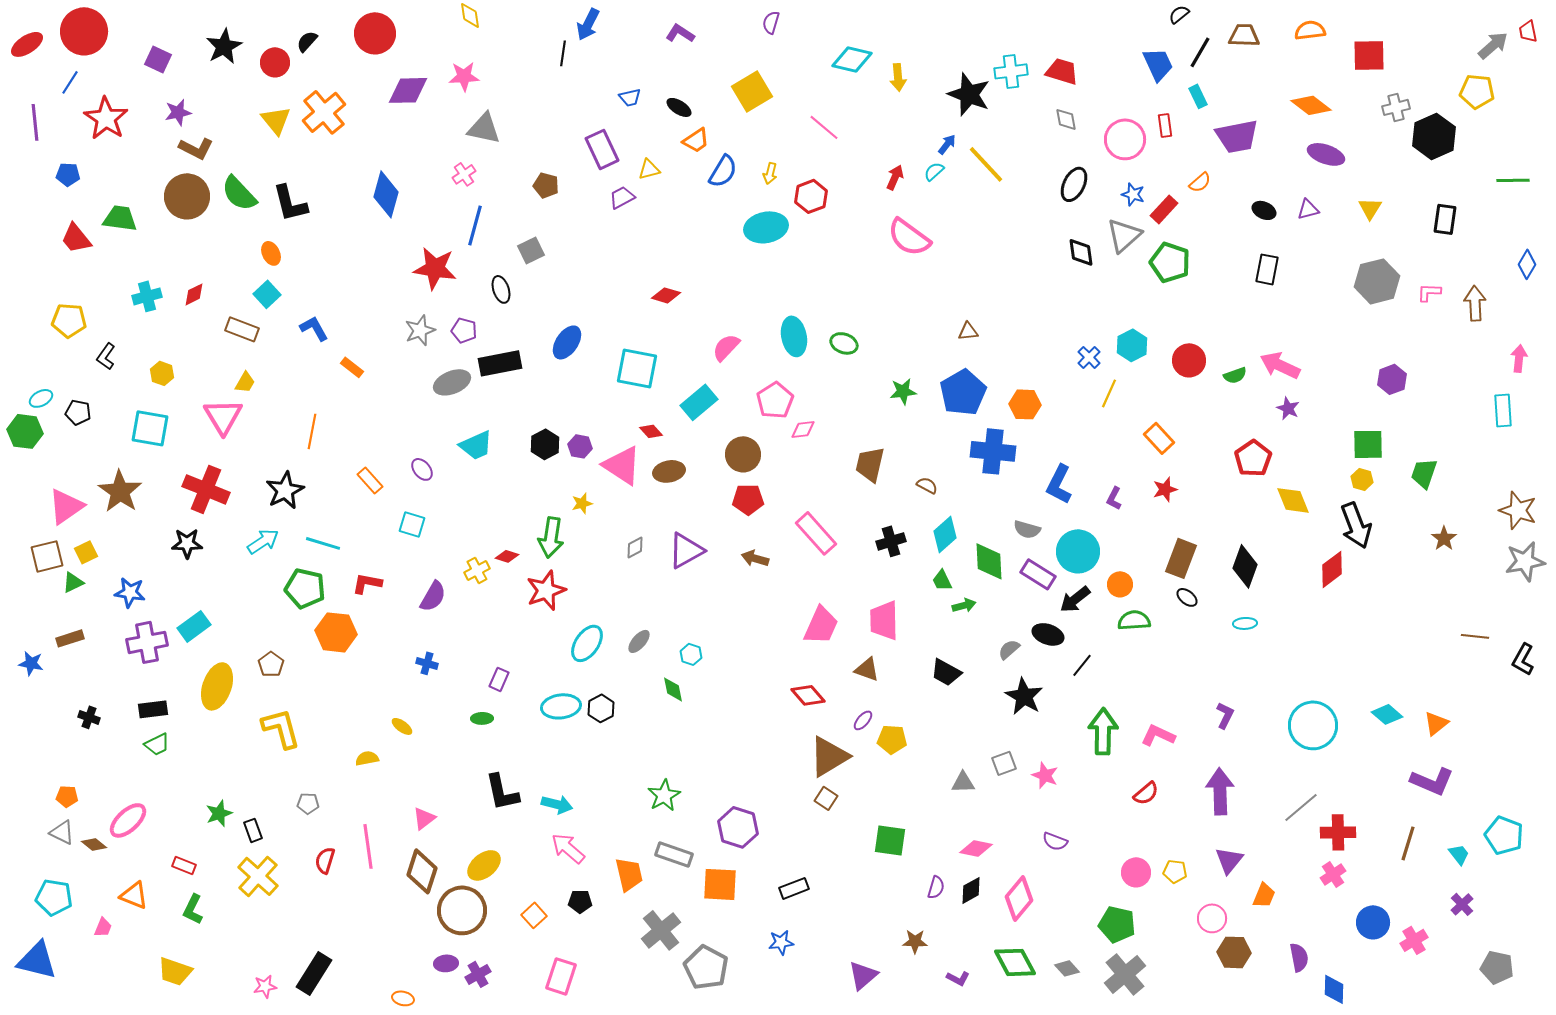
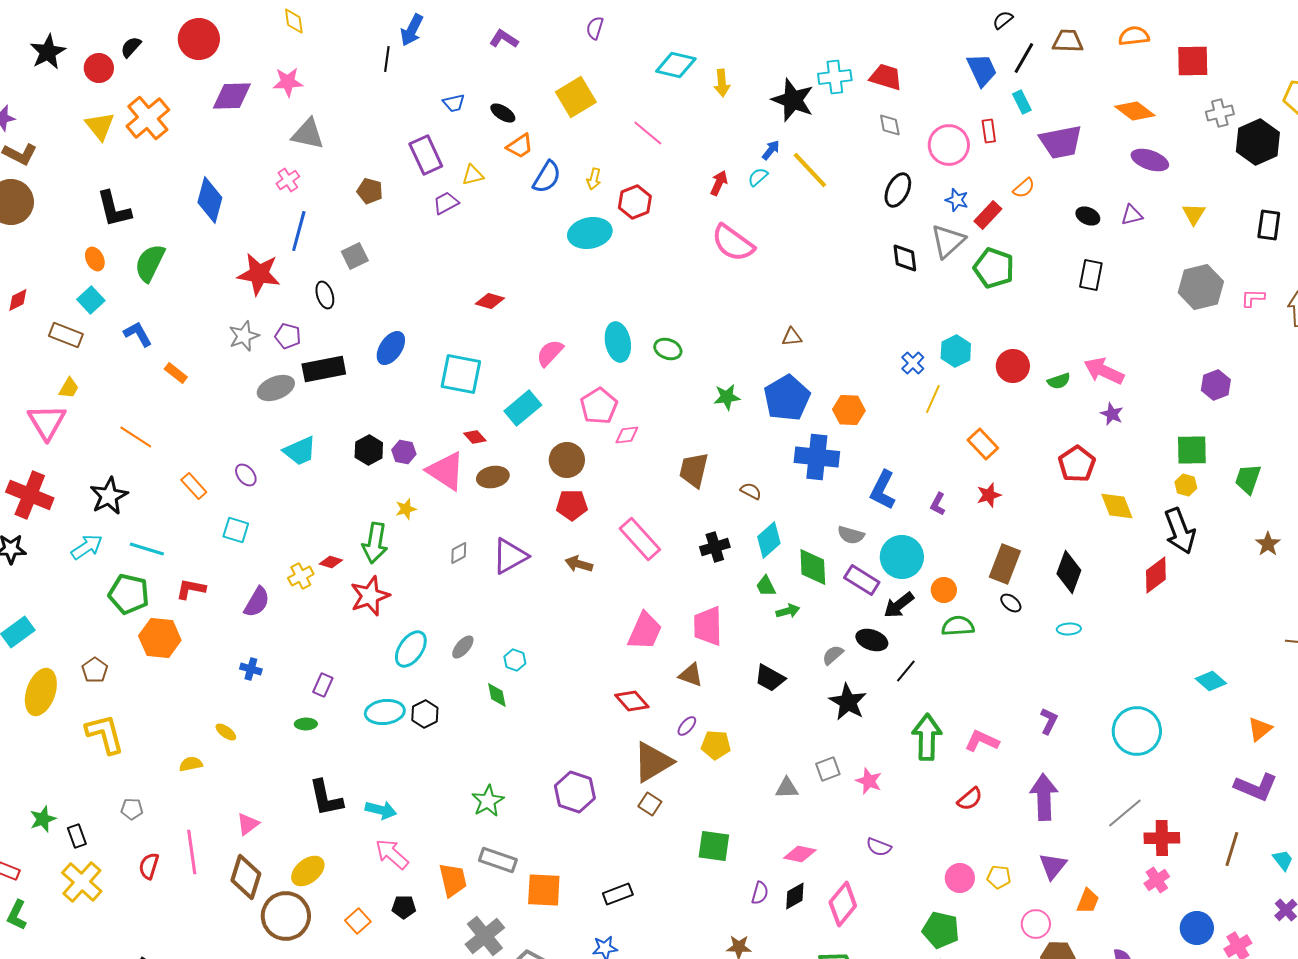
green semicircle: (239, 193) -> (150, 263), moved, turned 69
orange line: (312, 431) -> (136, 437), turned -68
cyan diamond: (1387, 714) -> (1211, 681), moved
purple hexagon: (738, 827) -> (575, 792), moved

